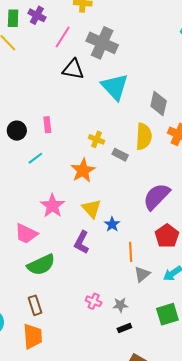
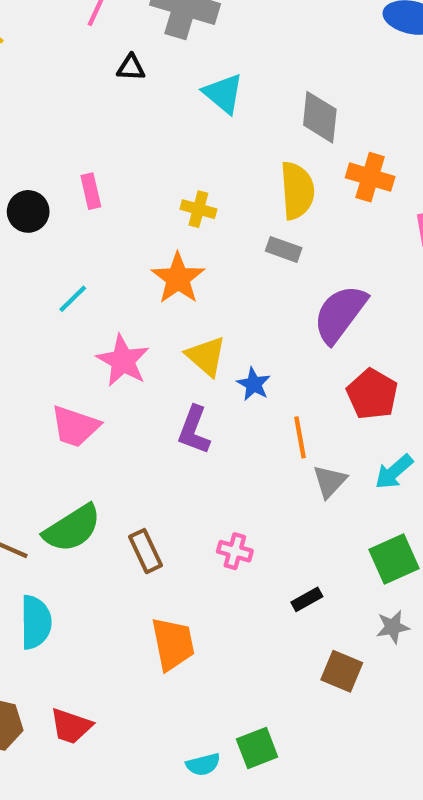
black triangle: (73, 69) -> (131, 68), size x0.6
cyan triangle: (115, 87) -> (223, 93), size x0.7
gray rectangle: (120, 155) -> (284, 249), moved
cyan line: (35, 158) -> (73, 299), moved
green semicircle: (41, 265) -> (72, 528), moved
brown rectangle: (35, 305) -> (146, 551), moved
gray star: (120, 305) -> (393, 627), moved
orange trapezoid: (33, 336) -> (173, 644), moved

